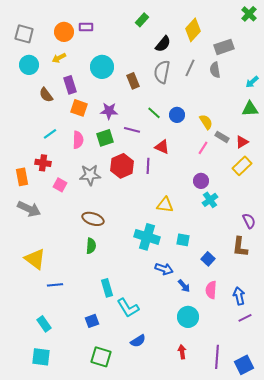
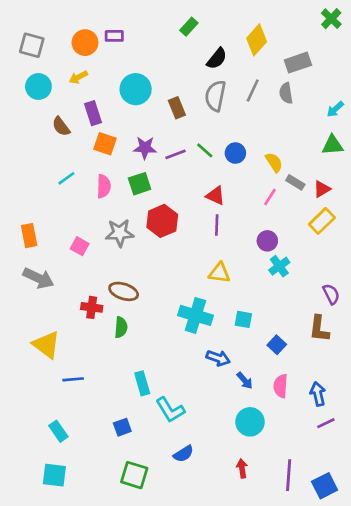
purple line: (132, 130) -> (176, 154), moved, turned -35
red cross: (43, 163) -> (92, 307), moved
purple line: (148, 166) -> (217, 225), moved

